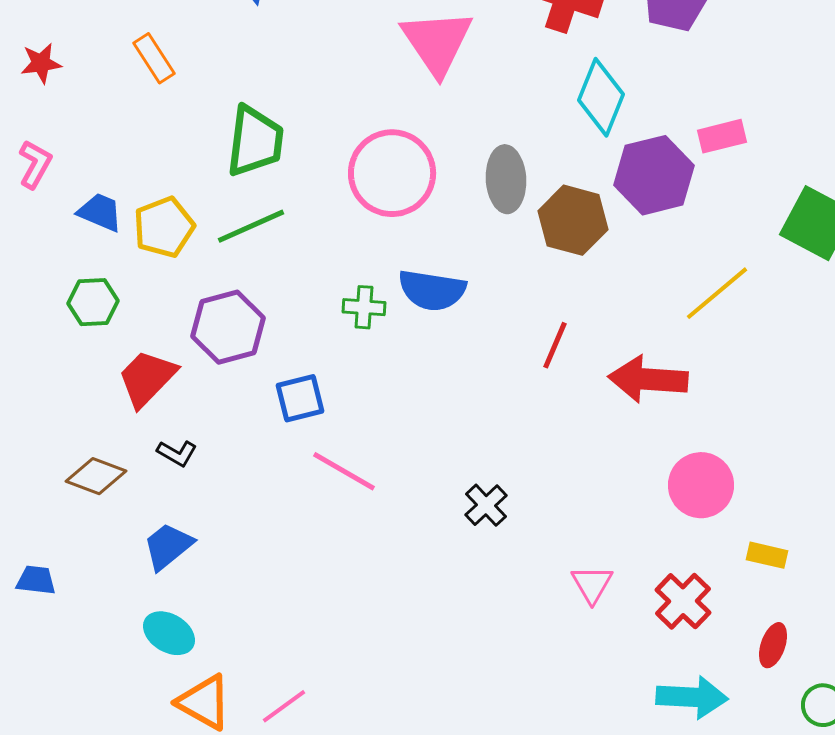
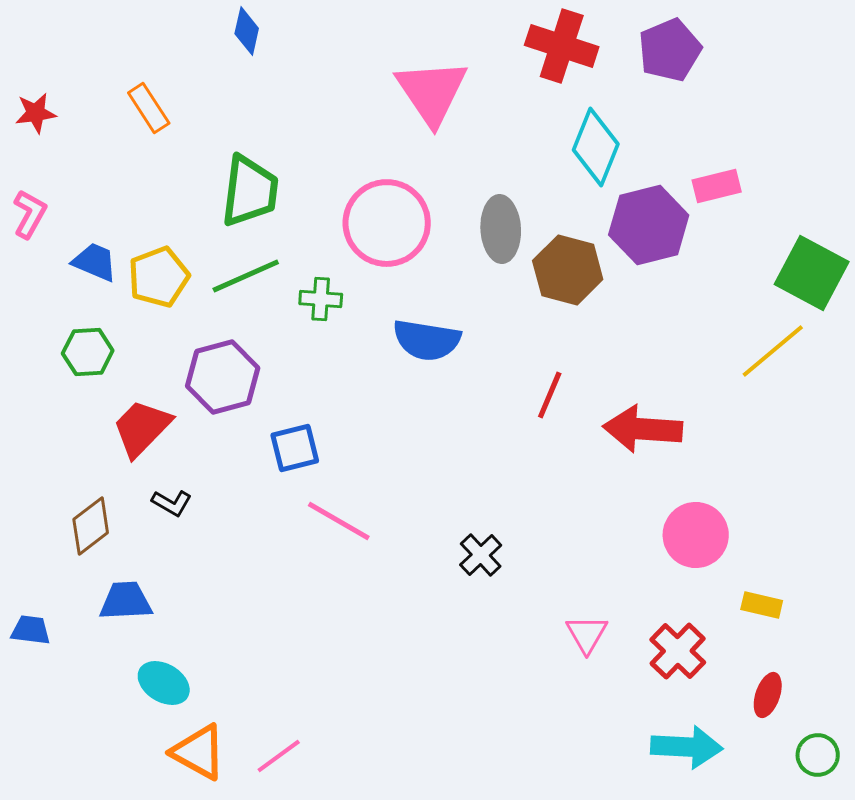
yellow line: (717, 293) -> (773, 351), moved
green cross: (364, 307) -> (321, 299), moved
brown diamond: (96, 476) -> (91, 526), turned -58
blue trapezoid: (168, 546) -> (126, 601), moved, turned 36

